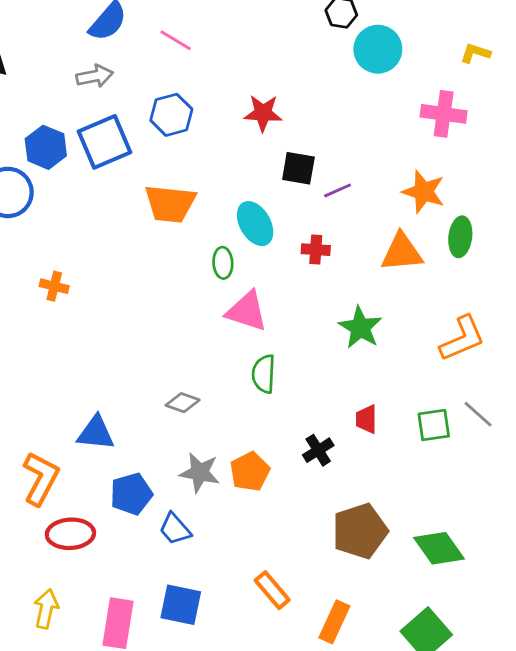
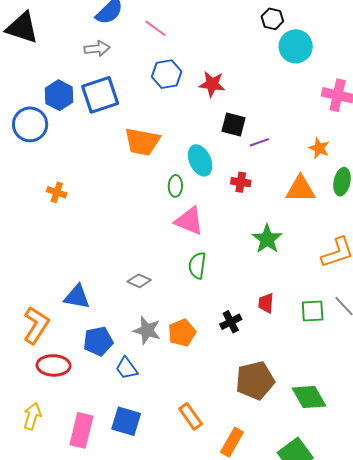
blue hexagon: (171, 115) -> (167, 74), moved
orange star: (424, 192) -> (319, 148), size x0.7

